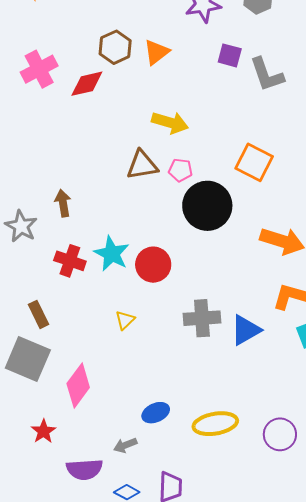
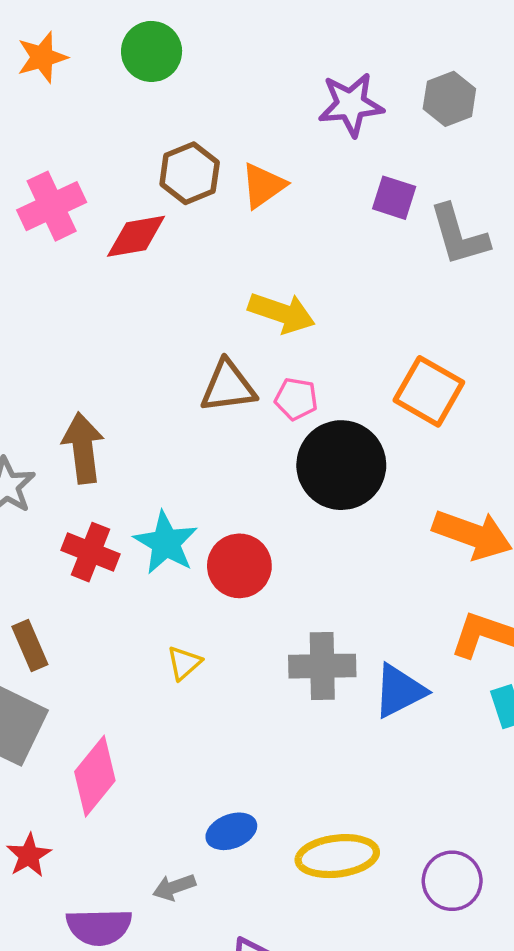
brown arrow: (63, 203) -> (83, 448), size x1.4

